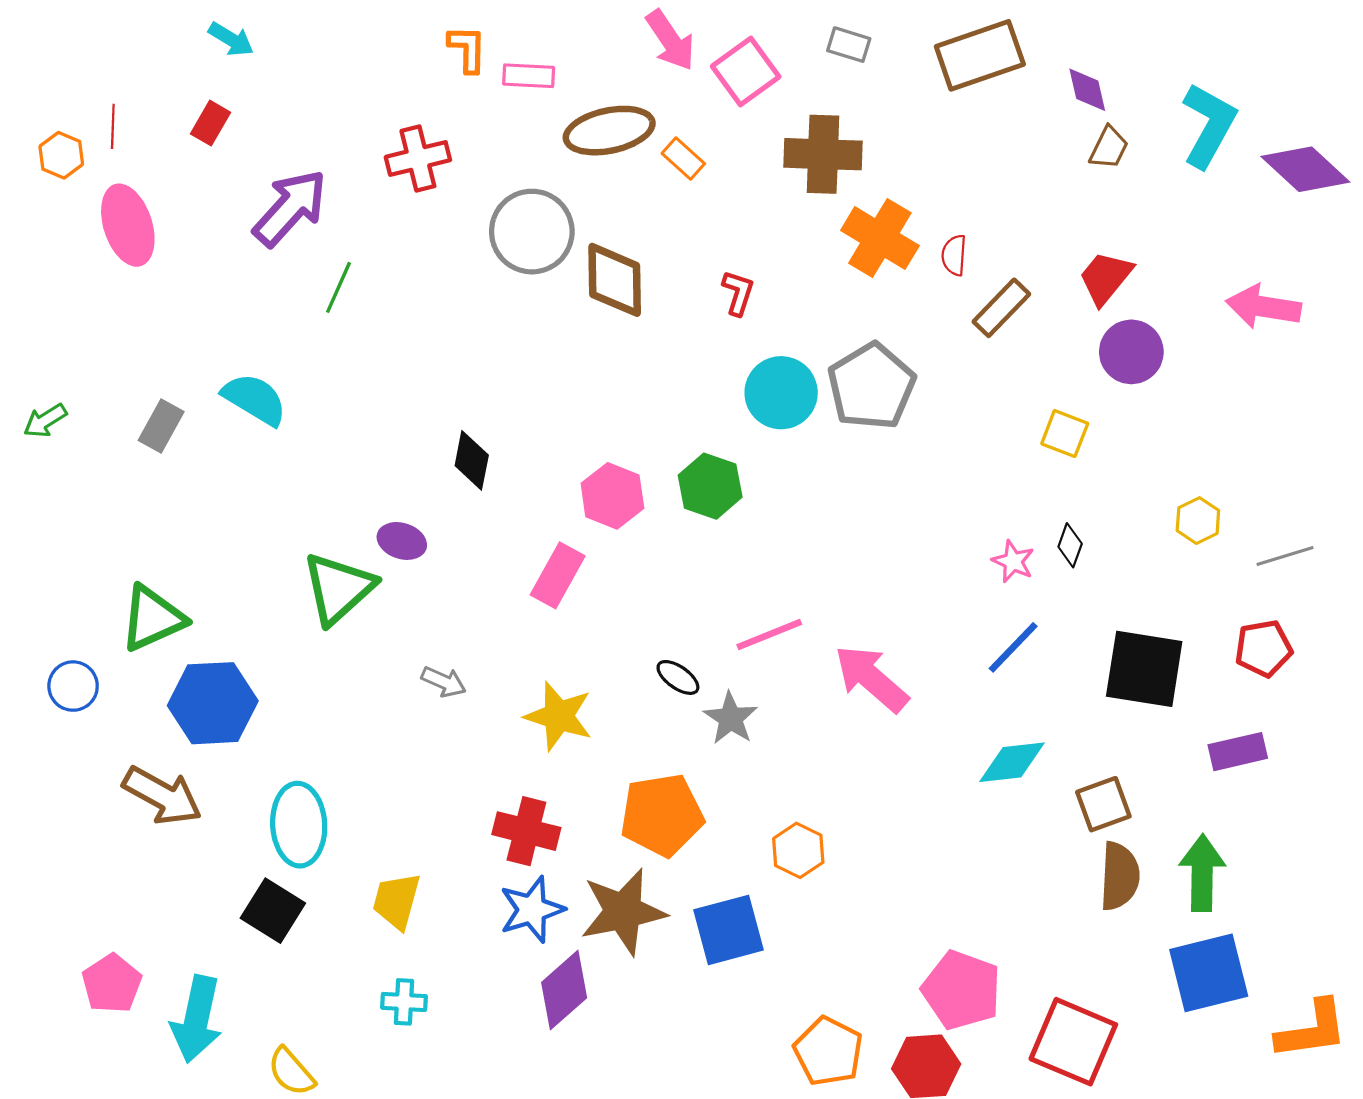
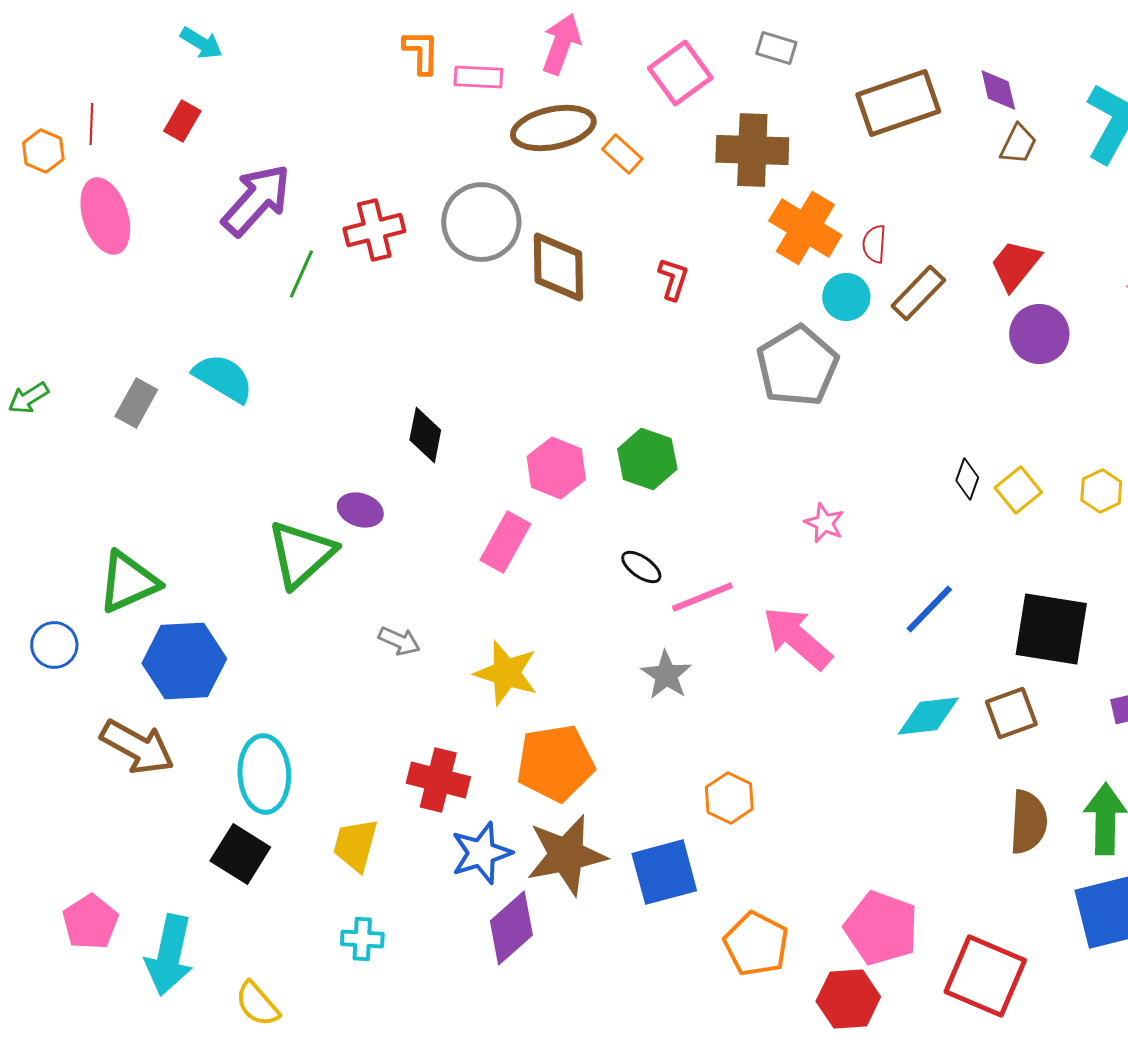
pink arrow: (670, 40) -> (561, 44), moved, turned -126
brown rectangle: (980, 55) -> (898, 103), moved
red cross: (418, 158) -> (374, 230), moved
cyan circle: (781, 393) -> (846, 297), moved, size x0.7
yellow square: (1065, 434) -> (1018, 490), moved, turned 30
black diamond: (1070, 545) -> (967, 479), moved
pink star: (1013, 561) -> (824, 523), moved
black ellipse: (678, 677) -> (641, 567), moved
brown square: (1103, 804) -> (1011, 713), moved
orange pentagon: (662, 815) -> (555, 763), moved
red cross: (526, 831) -> (438, 780), moved
orange pentagon: (828, 1051) -> (756, 944), moved

